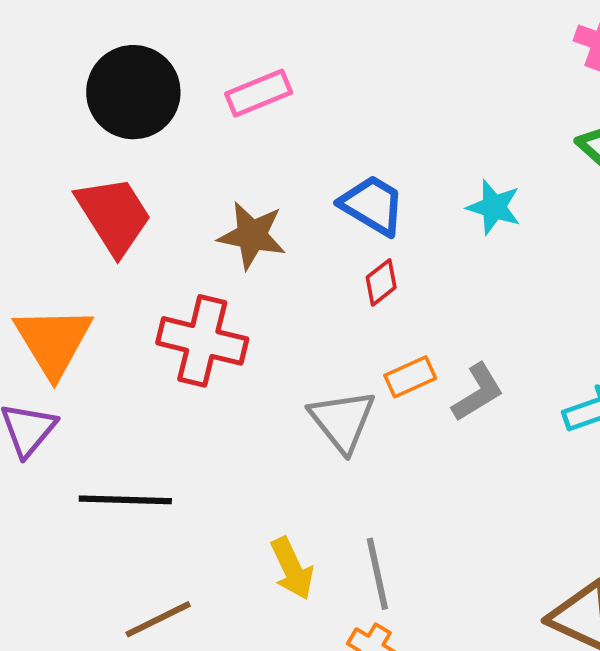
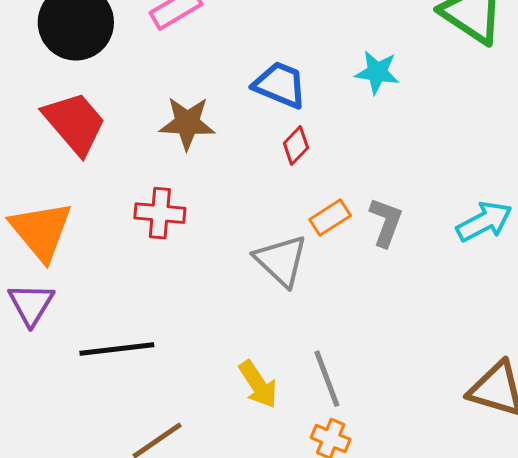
red cross: (202, 341) -> (160, 213), size x0.7
gray L-shape: (478, 392) -> (386, 222), turned -30

